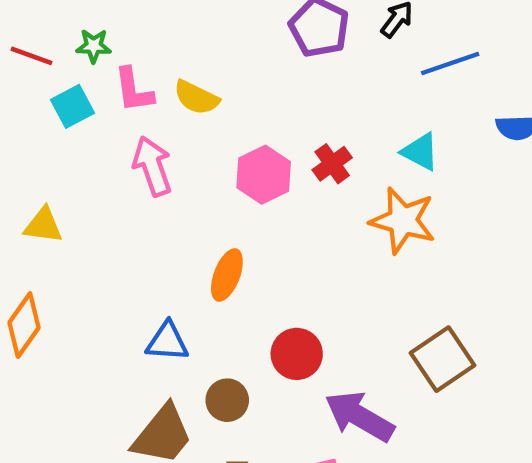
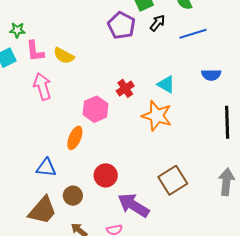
blue line: (450, 63) -> (193, 34), moved
pink hexagon: (264, 175) -> (96, 109), moved

